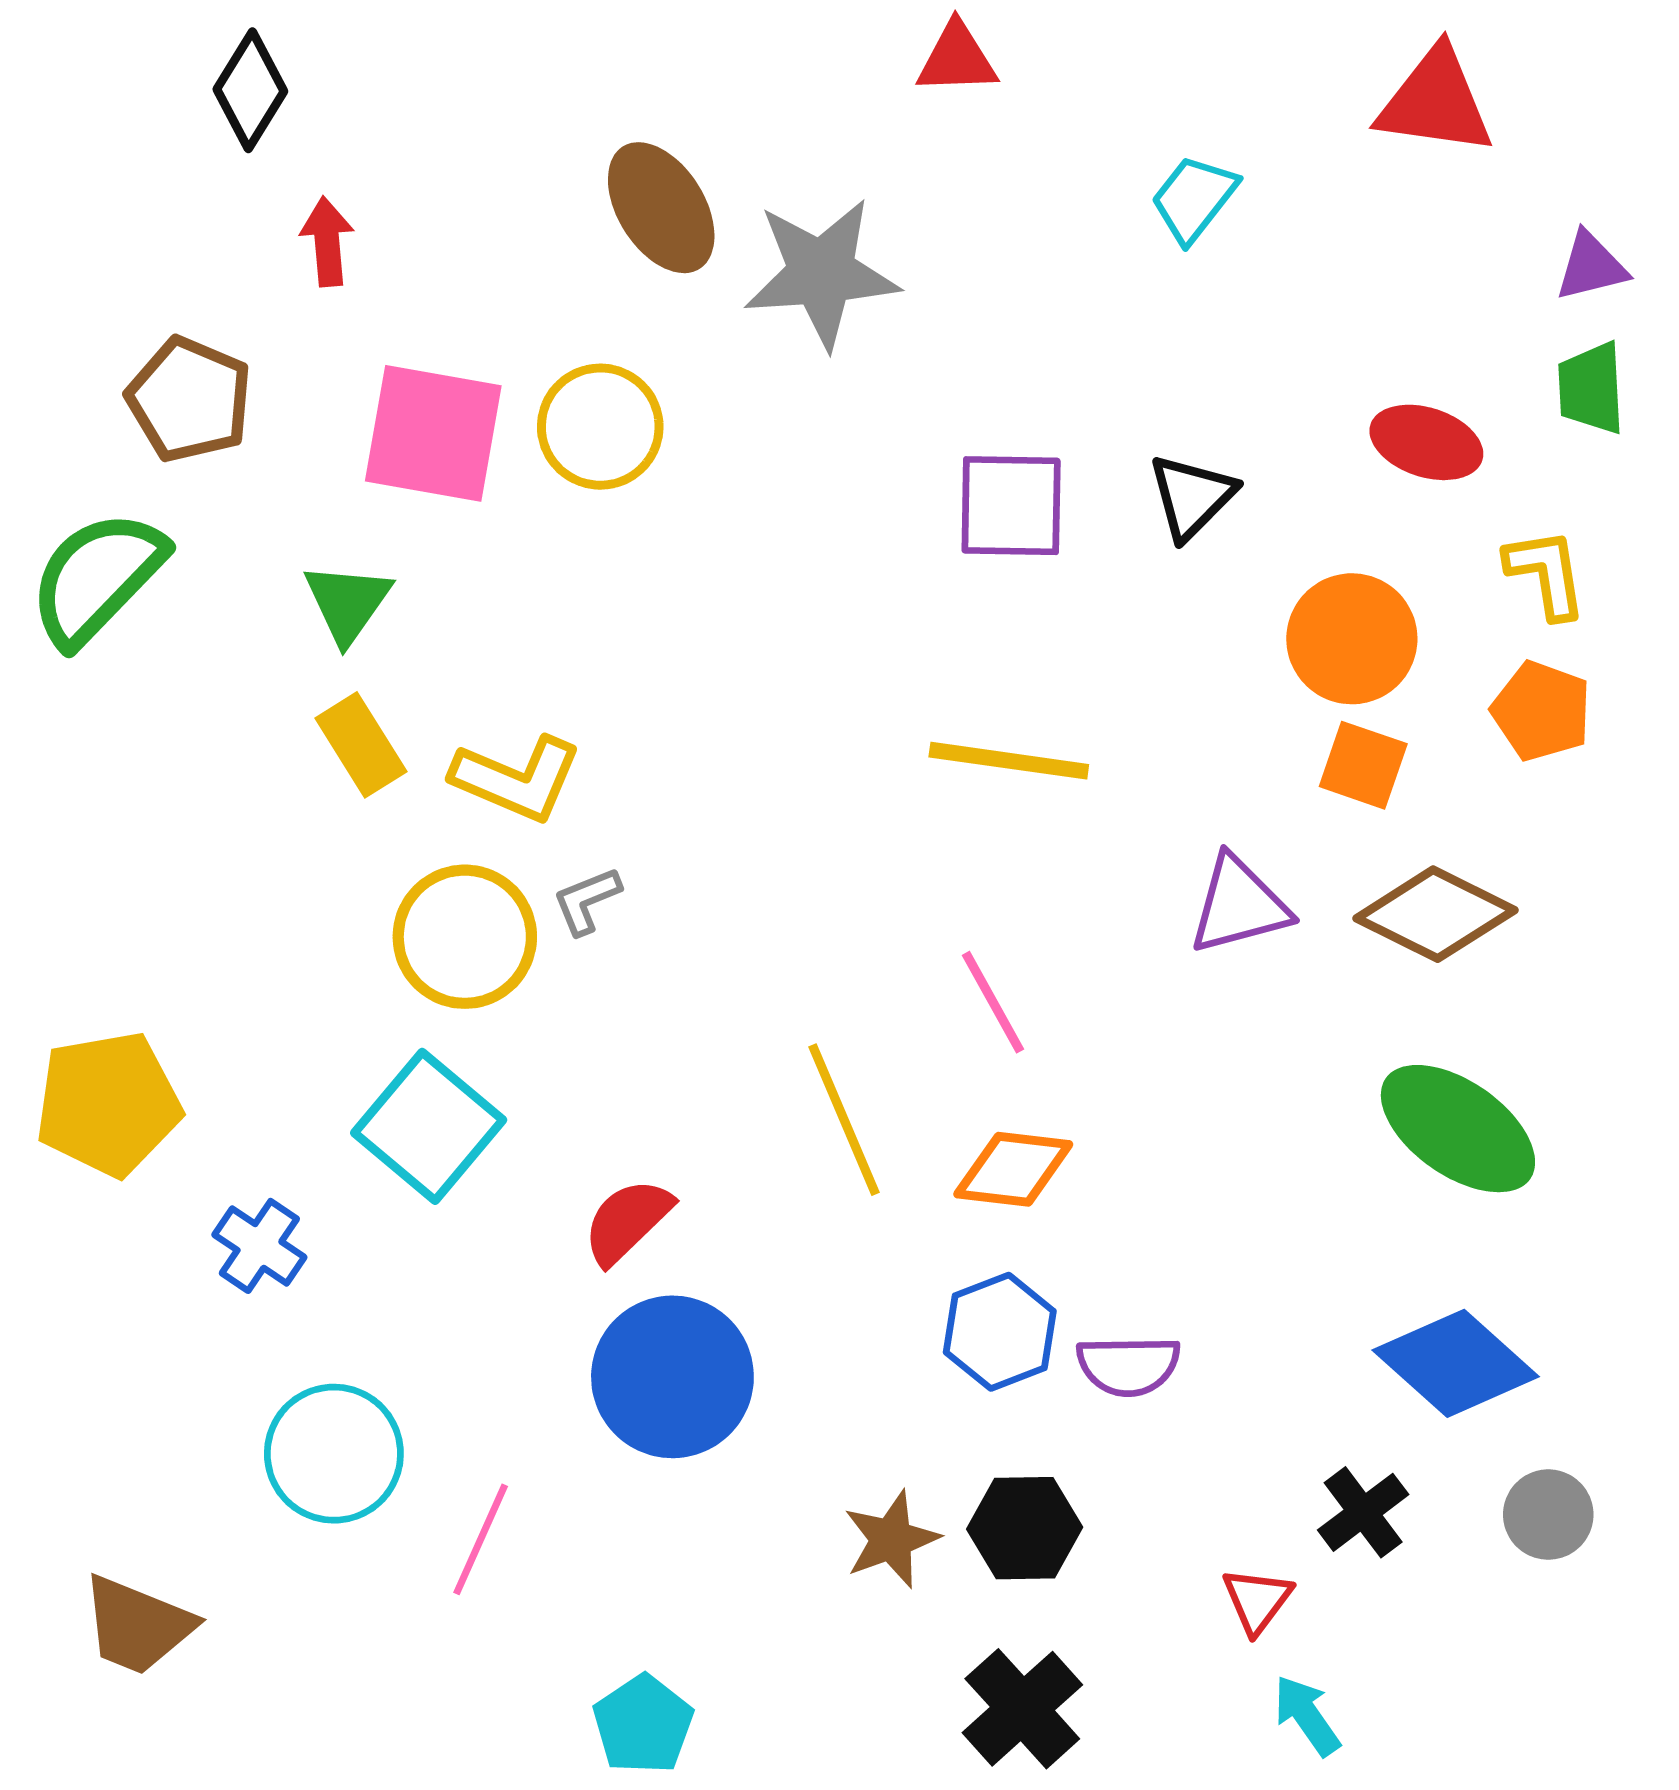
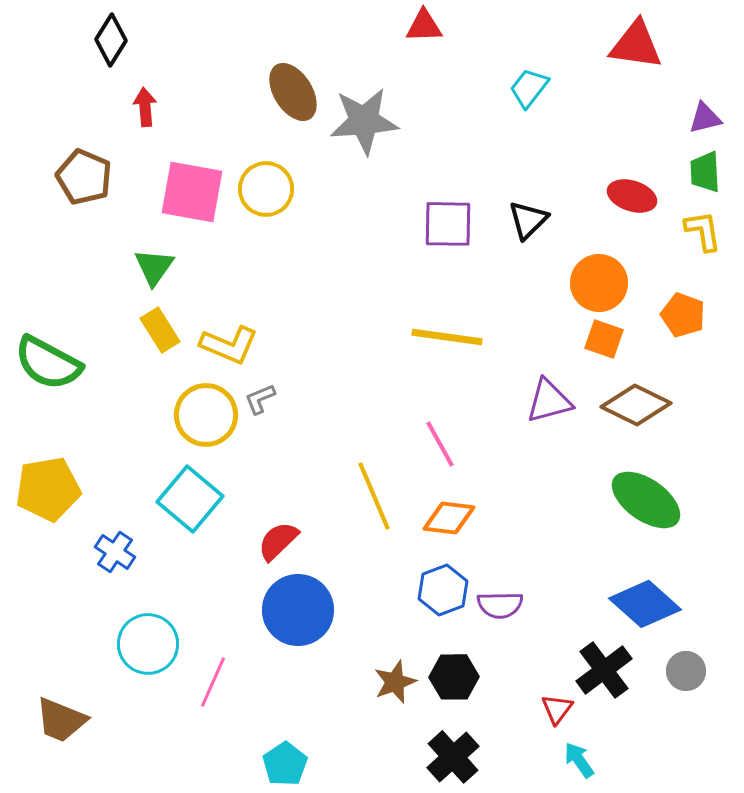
yellow L-shape: (1546, 573) -> (703, 231), moved
green semicircle: (97, 578) -> (48, 363), moved, turned -106
black cross: (1363, 1512) -> (604, 670), size x1.4

